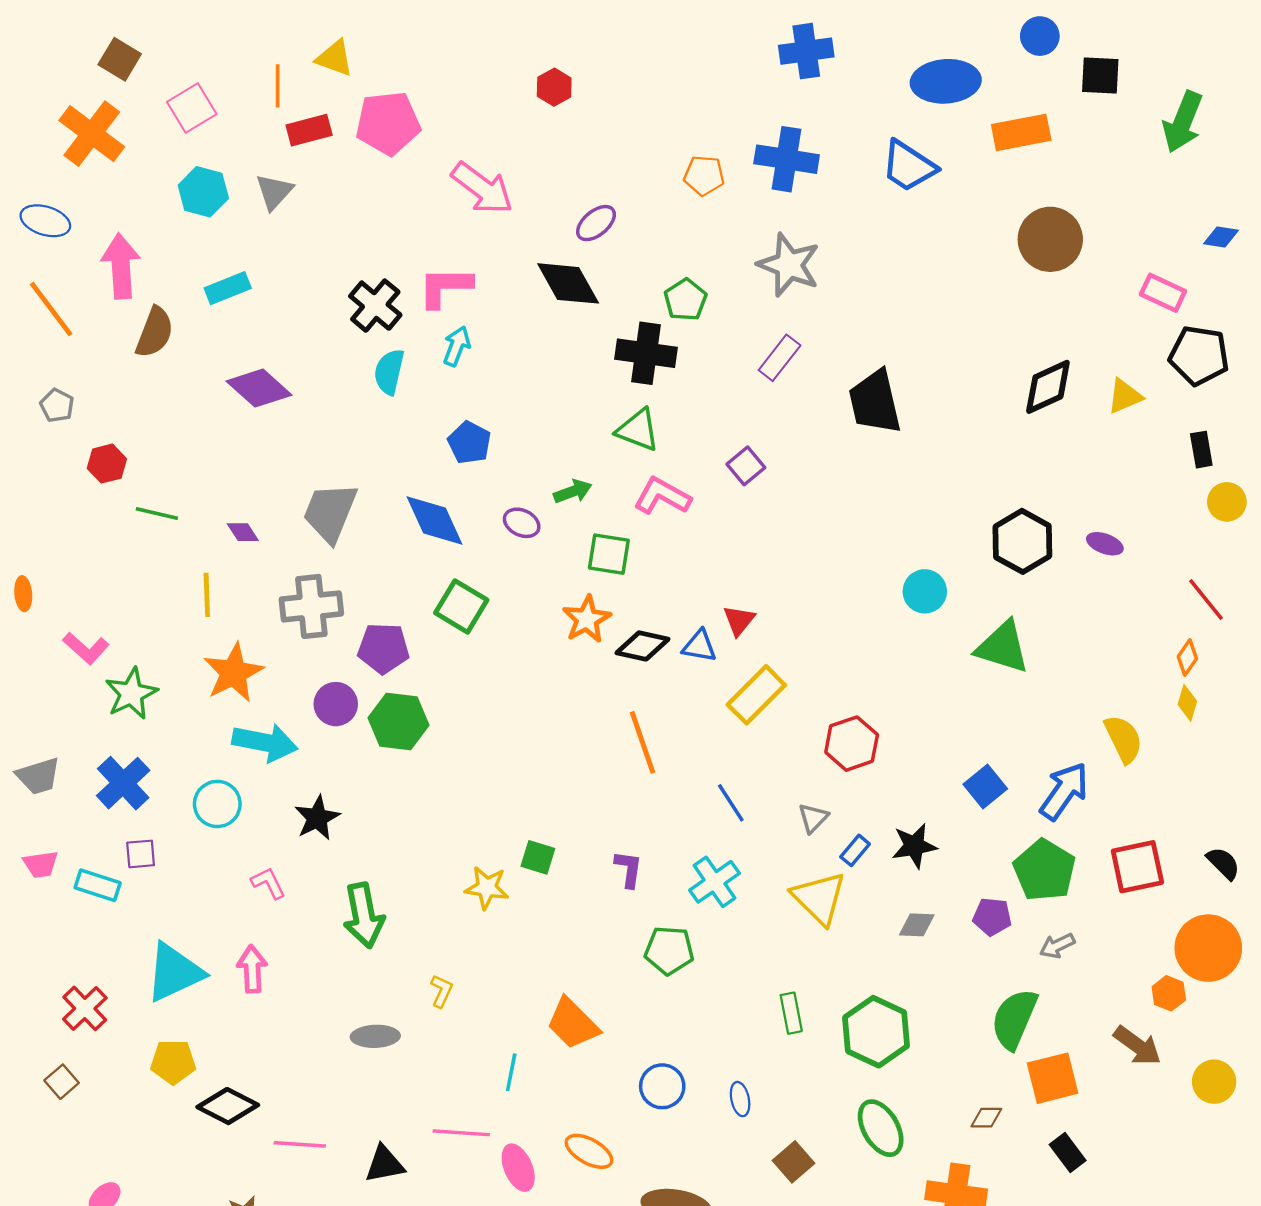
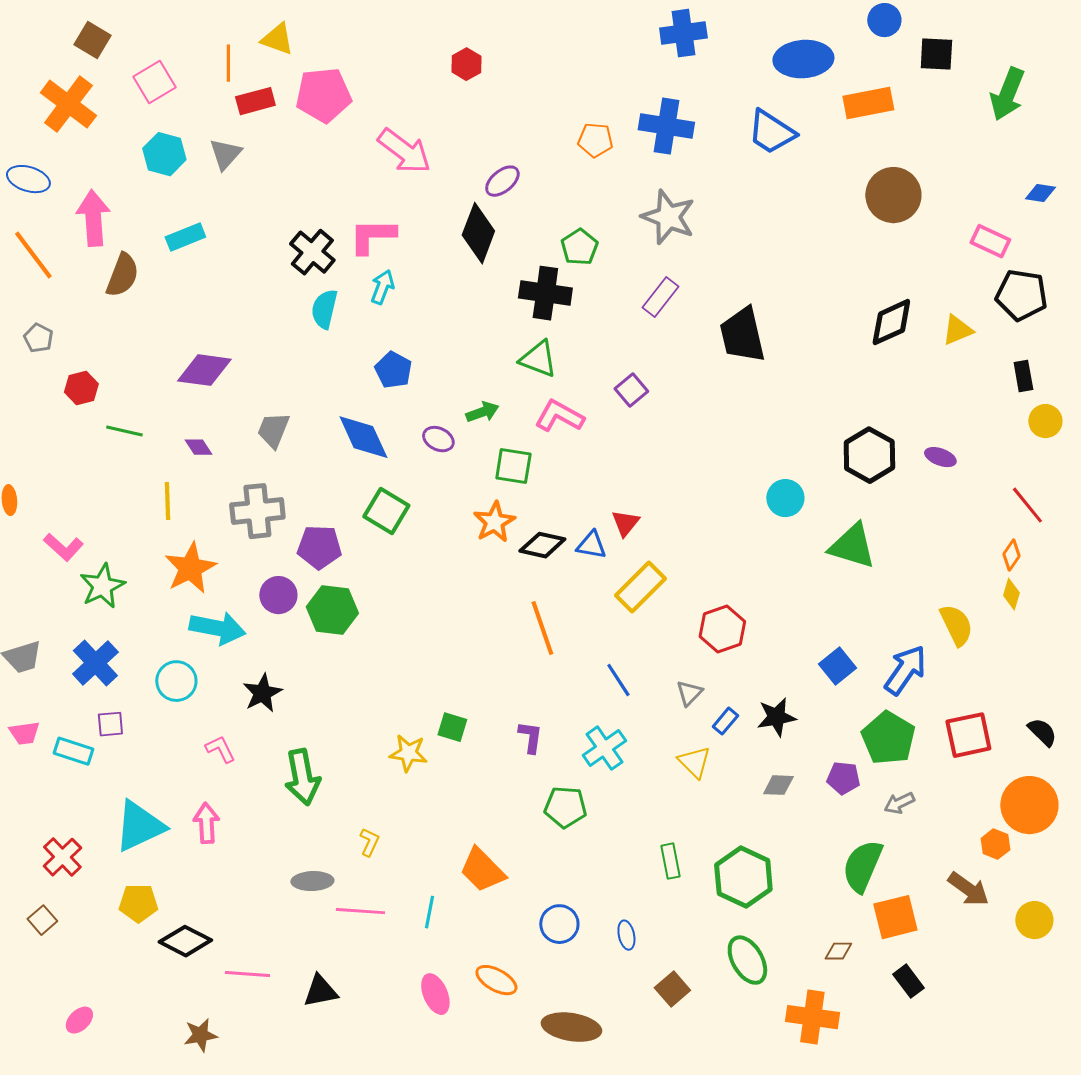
black diamond: (568, 283) -> (478, 233), turned 50
purple diamond: (259, 388) -> (204, 370), moved, turned -34
gray trapezoid: (330, 512) -> (273, 430), size x0.7
yellow triangle: (819, 898) -> (694, 762), size x0.7
pink line: (461, 1133) -> (360, 911), moved

